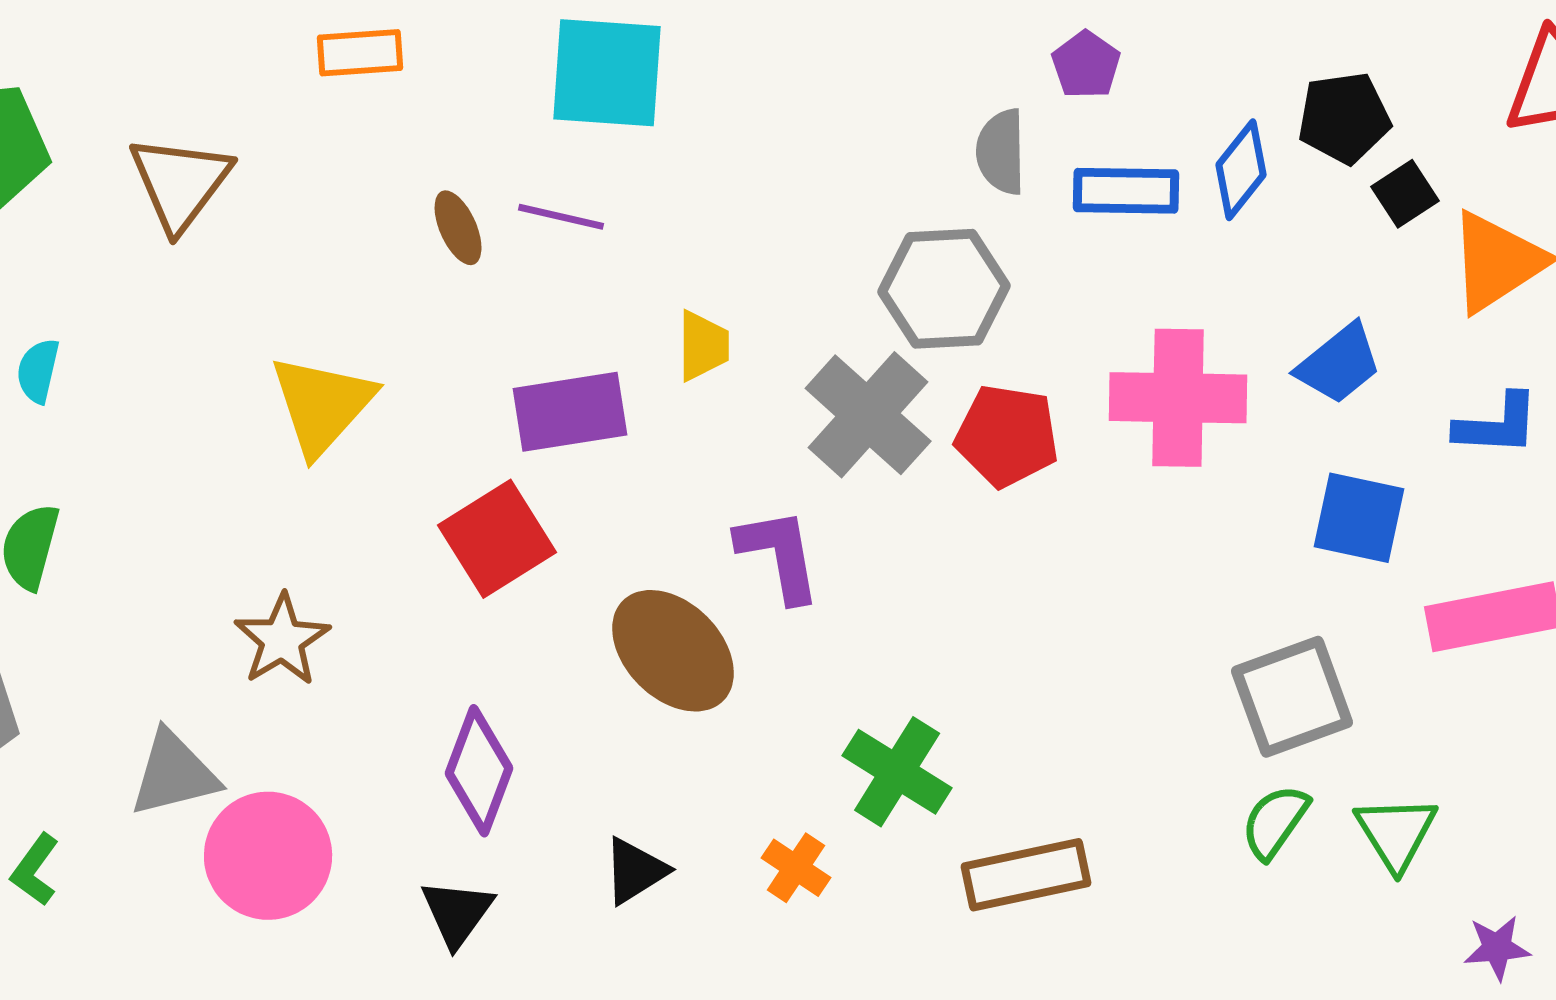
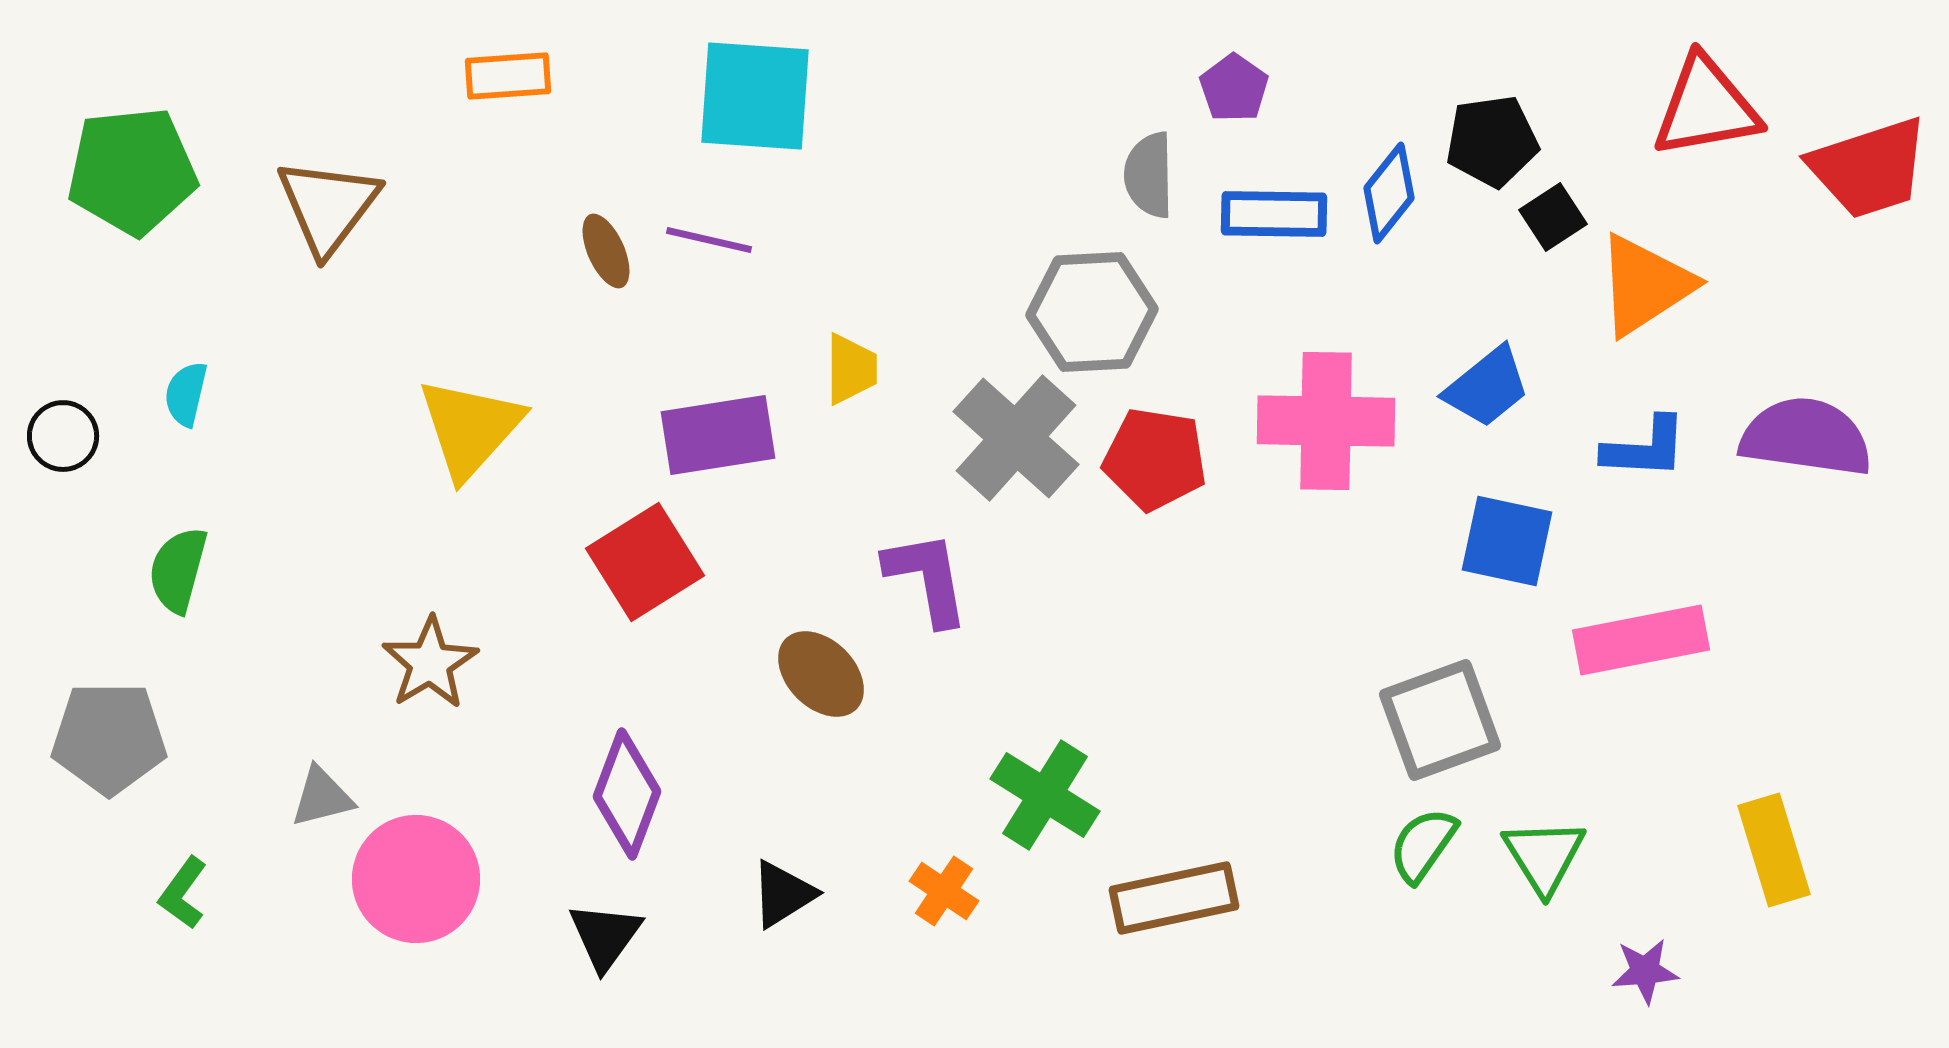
brown ellipse: (673, 651) -> (821, 674), size x0.7
gray triangle: (174, 774) -> (322, 797), size x0.7

